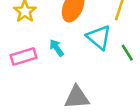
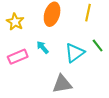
cyan triangle: (99, 37) -> (75, 53), moved, turned 50

